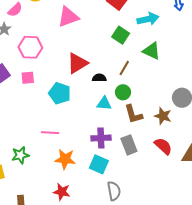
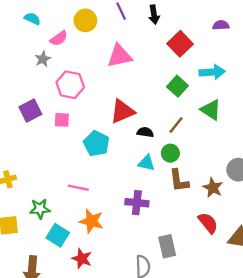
gray rectangle: (129, 145) -> (167, 246), moved
cyan square: (99, 164) -> (58, 235), moved

